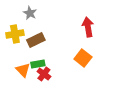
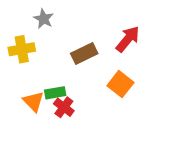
red arrow: (88, 27) -> (128, 39), turned 48
brown rectangle: (36, 40) -> (84, 54), moved

